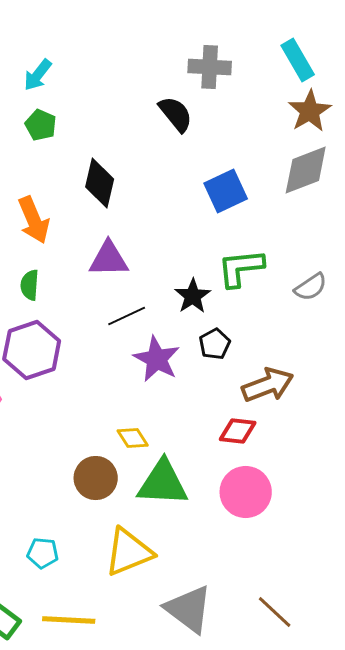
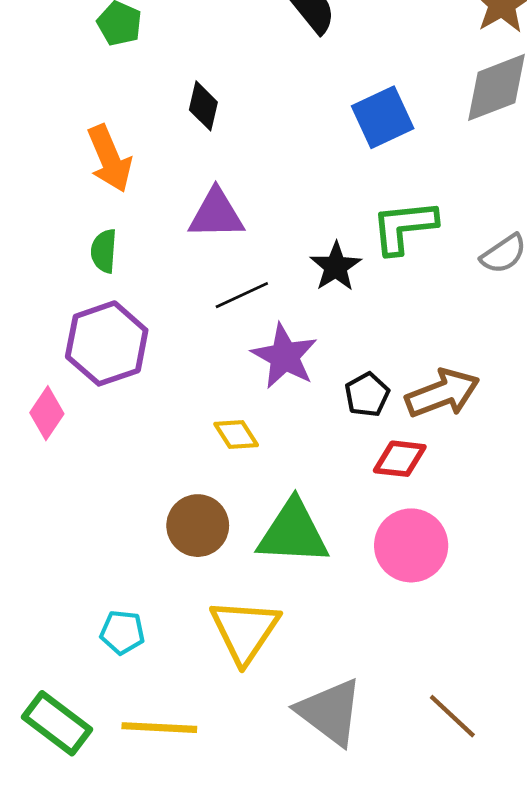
black diamond: (100, 183) -> (203, 106), size x0.7
black pentagon: (215, 344) -> (367, 395), moved
yellow diamond: (133, 438) -> (236, 435), moved
yellow triangle: (129, 552) -> (245, 631), turned -34

